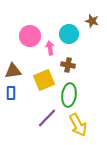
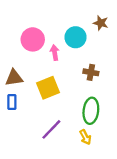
brown cross: (68, 65) -> (91, 72), moved
green ellipse: (69, 95) -> (91, 111), moved
yellow arrow: (78, 125) -> (85, 137), size x0.6

